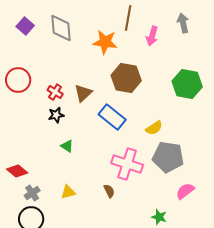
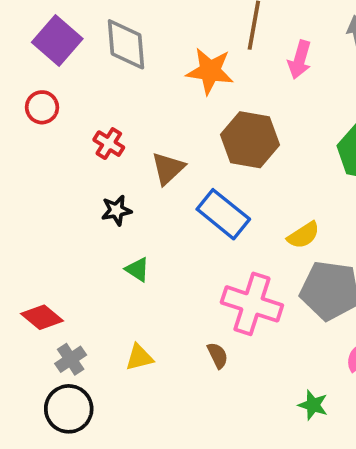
purple square: (25, 26) -> (57, 40), size x1.4
red circle: (18, 80) -> (42, 107), moved, size x0.7
red cross: (55, 92) -> (109, 144), moved

